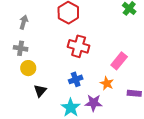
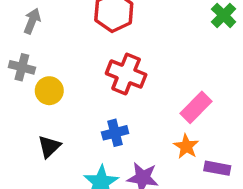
yellow circle: (28, 68) -> (49, 91), moved
orange star: (107, 83) -> (186, 146), moved

